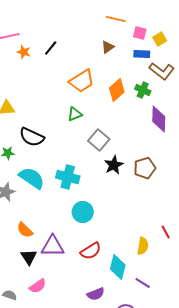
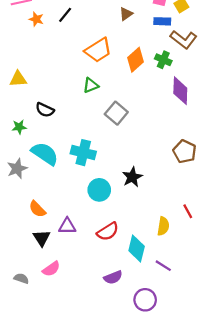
black semicircle: (32, 137) -> (45, 110), size x0.7
black star: (114, 165) -> (132, 177), moved
brown pentagon: (145, 168) -> (185, 151), moved, turned -30
purple triangle: (53, 246) -> (67, 226), size x0.7

